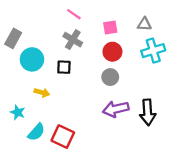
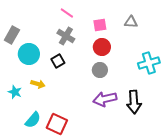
cyan cross: (153, 51) -> (149, 63), moved
black square: (64, 67) -> (58, 61), turned -32
cyan star: (18, 112) -> (15, 92), moved

